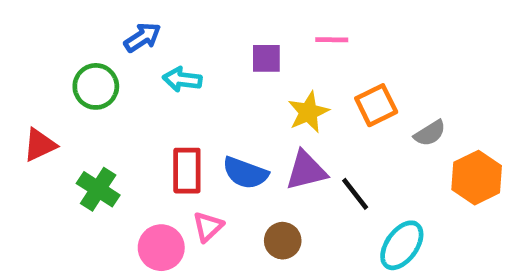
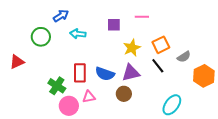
green cross: (98, 189) -> (57, 86), moved
black line: (355, 194) -> (158, 66), moved
pink triangle: (208, 227) -> (89, 97), turned 32
brown circle: (283, 241) -> (124, 94), moved

